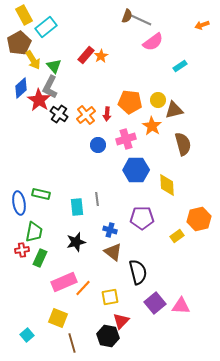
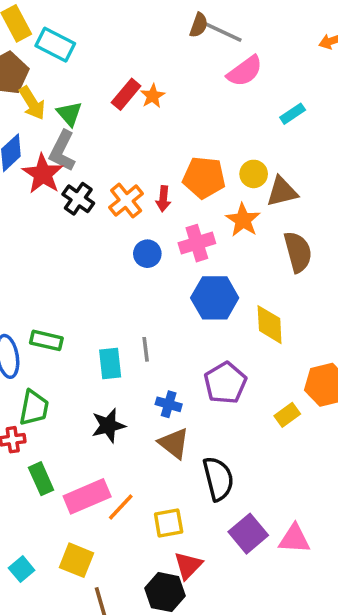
cyan rectangle: (46, 27) -> (55, 45), turned 65
purple pentagon: (142, 218) -> (225, 383), turned -30
green rectangle: (40, 258) -> (41, 479), moved, turned -48
cyan square: (27, 335) -> (22, 569), moved

